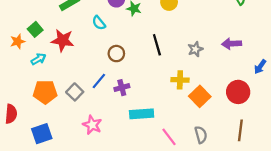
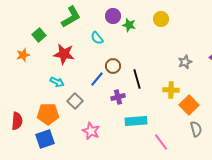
green square: (35, 29) -> (39, 35), moved
black line: (157, 45) -> (137, 79), moved
cyan arrow: (38, 59) -> (57, 82), moved, turned 56
blue line: (99, 81) -> (97, 79), moved
orange pentagon: (45, 92) -> (48, 114), moved
gray semicircle: (201, 135) -> (196, 129), moved

